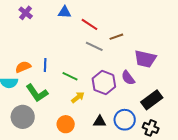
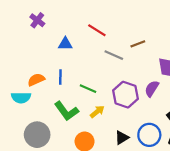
blue triangle: (65, 12) -> (65, 44), moved
red line: (89, 24) -> (97, 30), moved
purple semicircle: (128, 78) -> (152, 89), turned 70
green L-shape: (37, 93) -> (66, 111), moved
black triangle: (100, 122) -> (122, 138), turned -32

